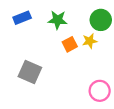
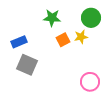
blue rectangle: (22, 18) -> (19, 42), moved

